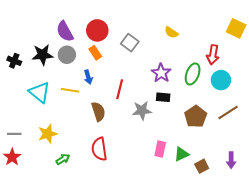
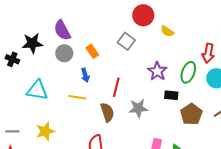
red circle: (97, 30) -> (143, 15), moved
black star: (43, 55) -> (32, 43), moved
yellow line: (70, 90) -> (77, 97), moved
cyan triangle: (40, 92) -> (37, 90), turned -30
black rectangle: (163, 97) -> (171, 95), moved
brown semicircle: (98, 111) -> (107, 112), moved

